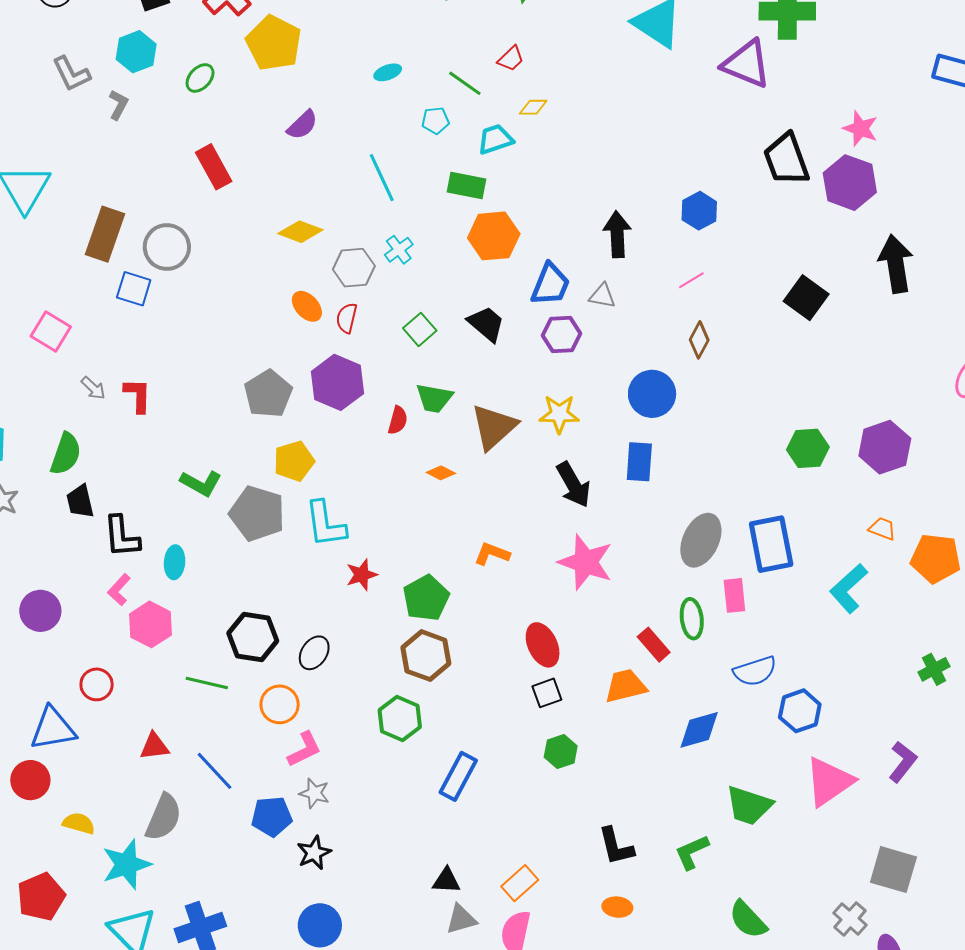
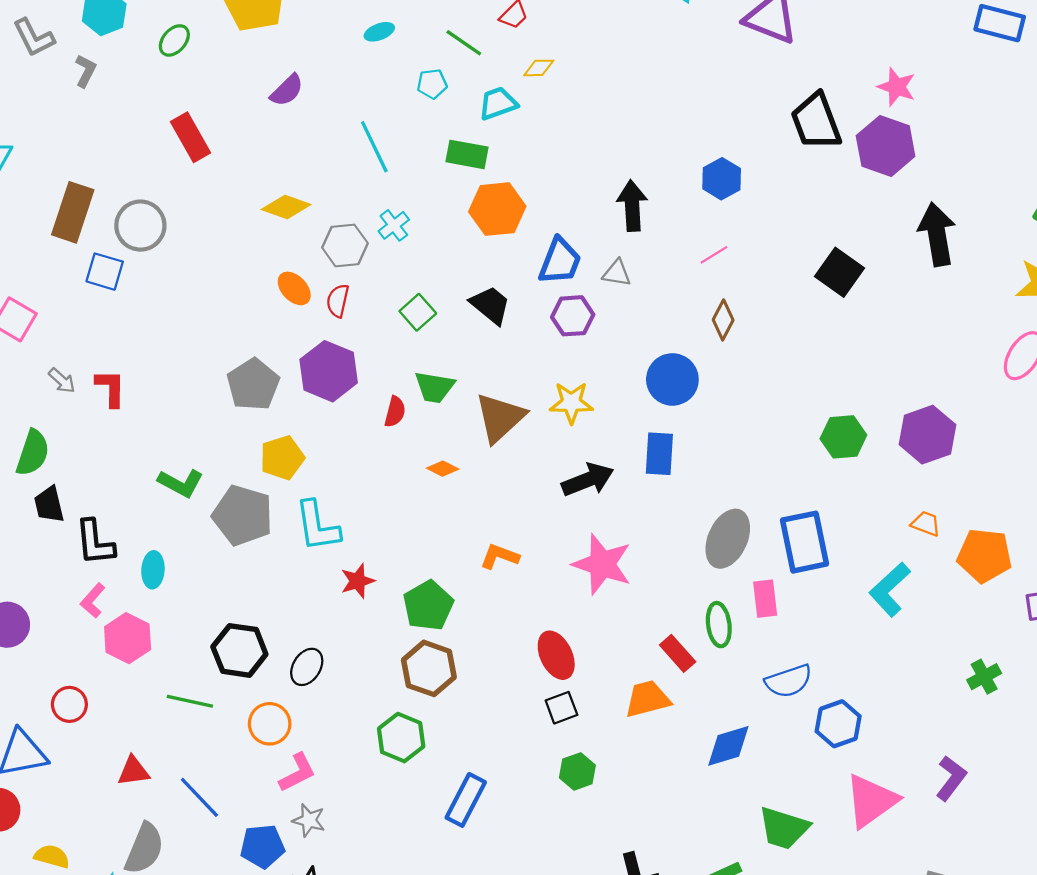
black arrow: (573, 485) -> (588, 480), turned -81

